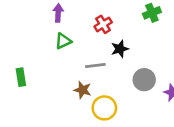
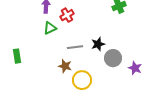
red cross: (103, 24) -> (67, 15), moved
black star: (120, 49) -> (98, 44), moved

